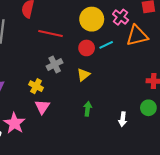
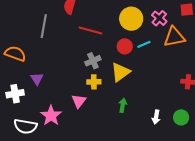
yellow triangle: (83, 75) -> (120, 72), size x1.5
yellow cross: (36, 86) -> (94, 82), moved, turned -32
green circle: (148, 108) -> (181, 117), moved

